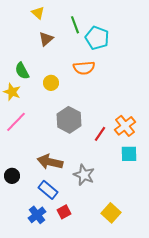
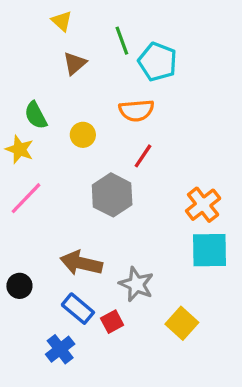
red line: (100, 134) -> (143, 156), moved
cyan square: (129, 154) -> (210, 250), size x1.4
red square: (64, 212) -> (112, 322), moved
yellow square: (111, 213) -> (182, 323), moved

